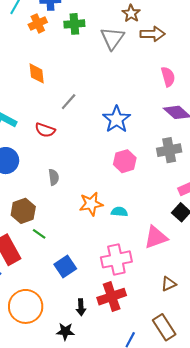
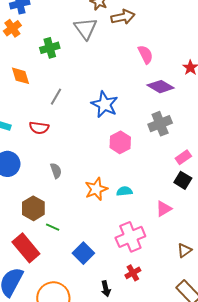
green cross: (74, 24) -> (50, 48), moved
pink triangle: (156, 237) -> (164, 209), size x0.7
red cross: (112, 297) -> (133, 273), size x0.6

